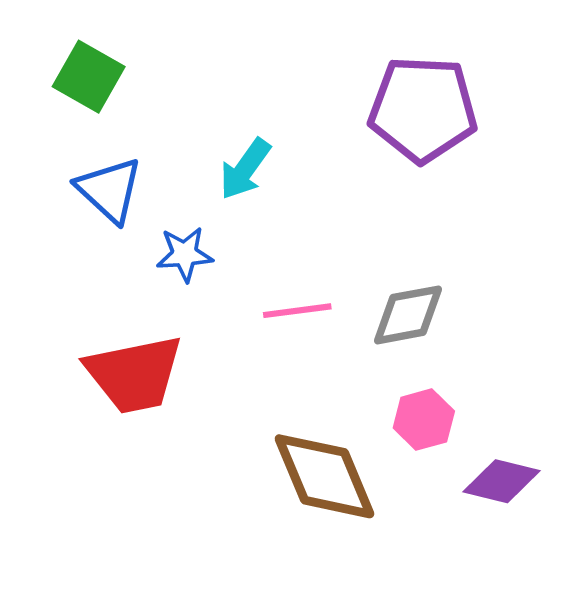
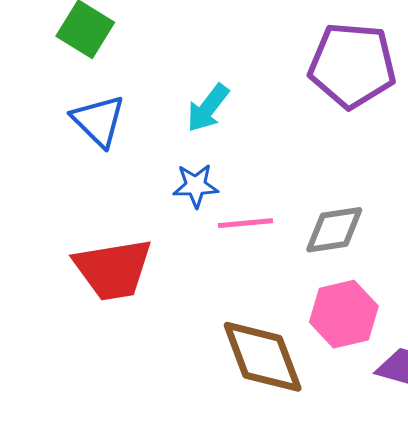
blue star: (185, 254) -> (196, 186), moved
pink hexagon: (424, 420) -> (344, 314), size x1.4

